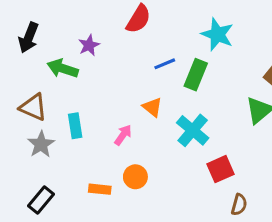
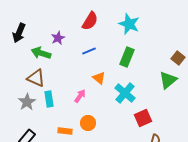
cyan star: (217, 34) -> (129, 24), moved
blue line: (165, 64) -> (89, 51), moved
brown triangle: (33, 107) -> (36, 78), moved
cyan rectangle: (75, 126) -> (49, 99), moved

